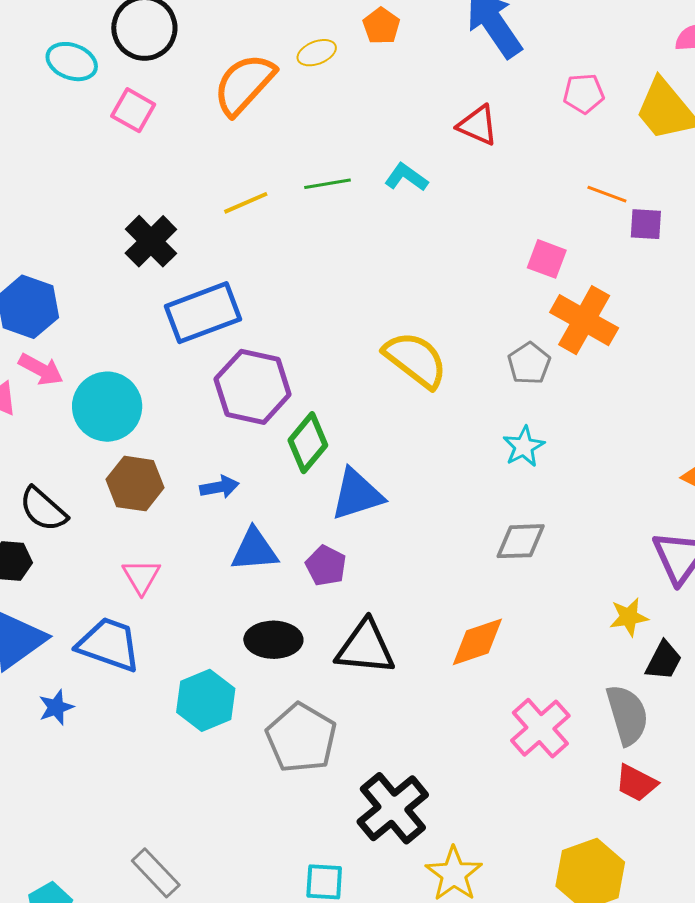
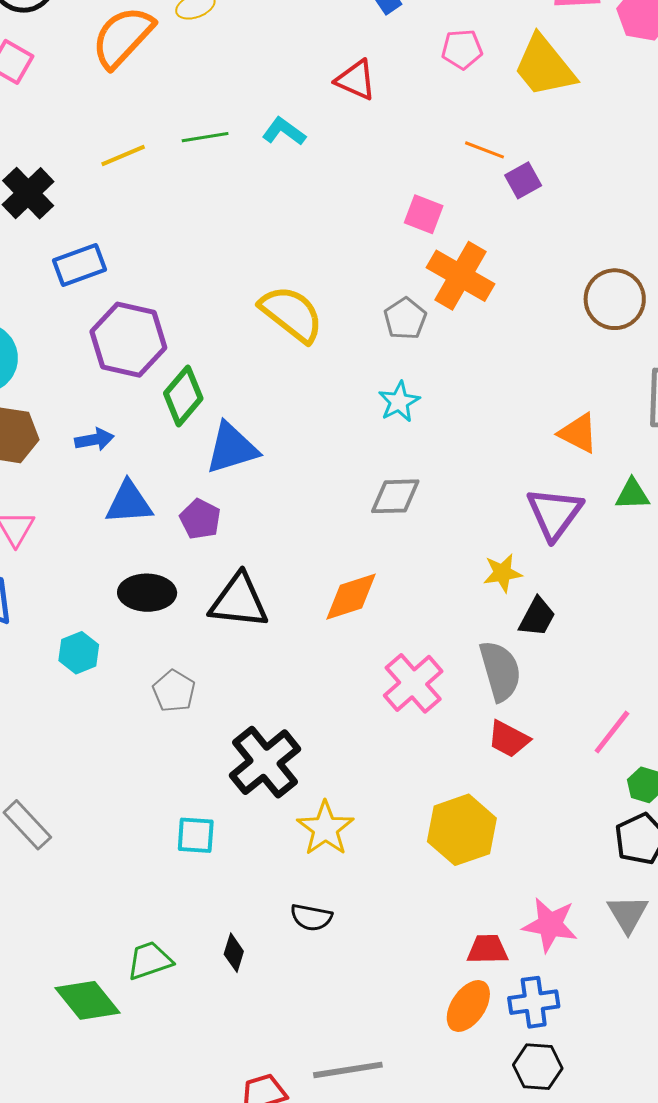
purple square: (646, 224) -> (523, 180), turned -33
blue rectangle: (203, 313) -> (79, 265), size x0.7
cyan hexagon: (206, 700) -> (79, 653), size x0.7
gray pentagon: (301, 738) -> (174, 691), size x0.6

